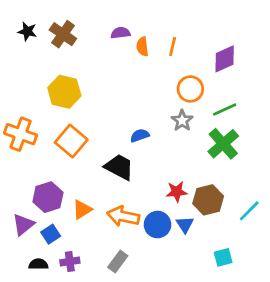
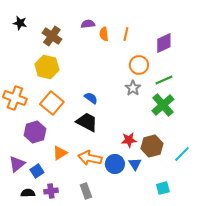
brown cross: (63, 34) -> (52, 36), moved
blue semicircle: (140, 136) -> (91, 98), moved, turned 56
purple hexagon: (48, 197) -> (35, 132), moved
gray rectangle: (118, 262) -> (86, 191), turned -56

